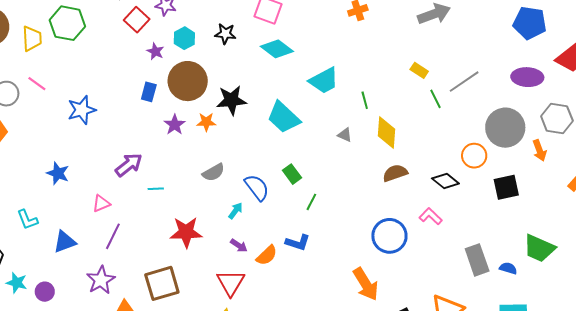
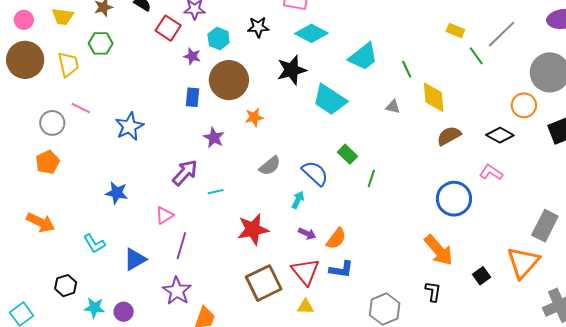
green hexagon: (67, 23) -> (101, 43), size x0.7
black star: (231, 100) -> (292, 70), moved
purple star: (175, 125) -> (214, 138), moved
blue L-shape: (298, 242) -> (341, 269), moved
gray rectangle: (477, 260) -> (545, 226), moved, turned 56
brown square: (162, 283) -> (264, 283), moved

